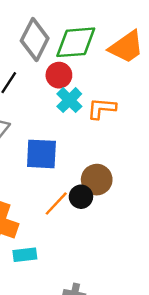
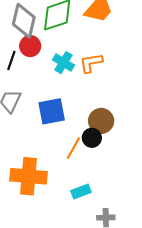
red circle: (59, 75) -> (30, 46), moved
cyan rectangle: (25, 255) -> (81, 191), moved

